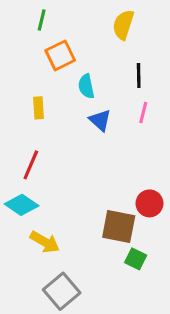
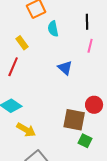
yellow rectangle: (39, 108) -> (22, 43), turned -32
blue triangle: (100, 120) -> (65, 68), moved
red line: (31, 165) -> (13, 67), moved

